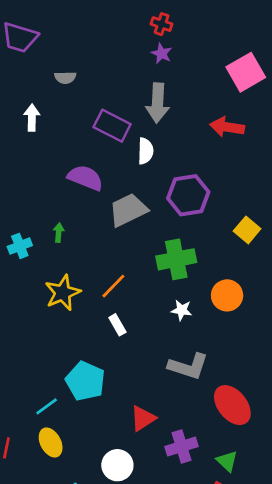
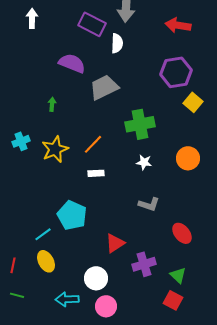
purple hexagon: (188, 195) -> (176, 72), moved
cyan cross: (20, 246) -> (21, 141), moved
orange circle: (227, 295) -> (188, 158), moved
white rectangle: (117, 325) -> (96, 173), turned -63
gray L-shape: (188, 366) -> (149, 204), size x0.7
red ellipse: (232, 405) -> (182, 233), size x0.7

